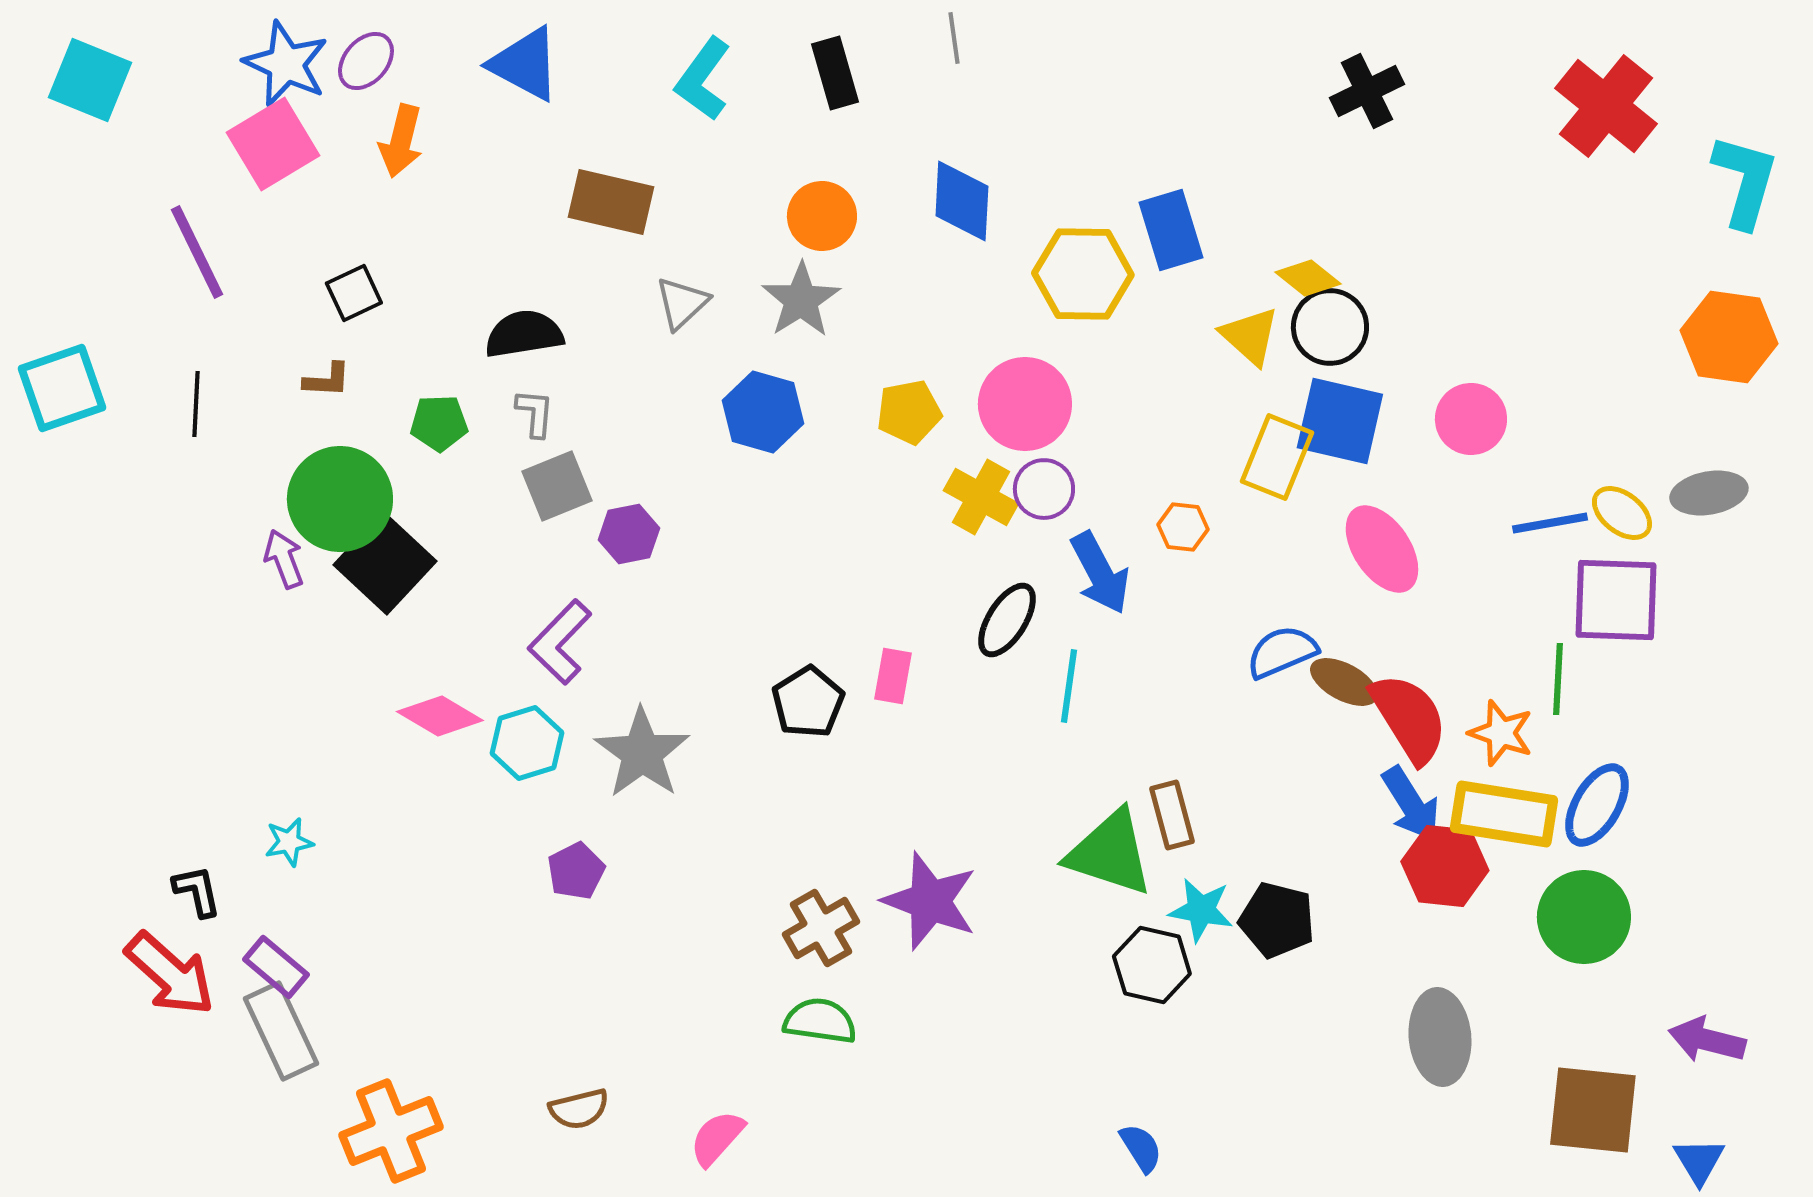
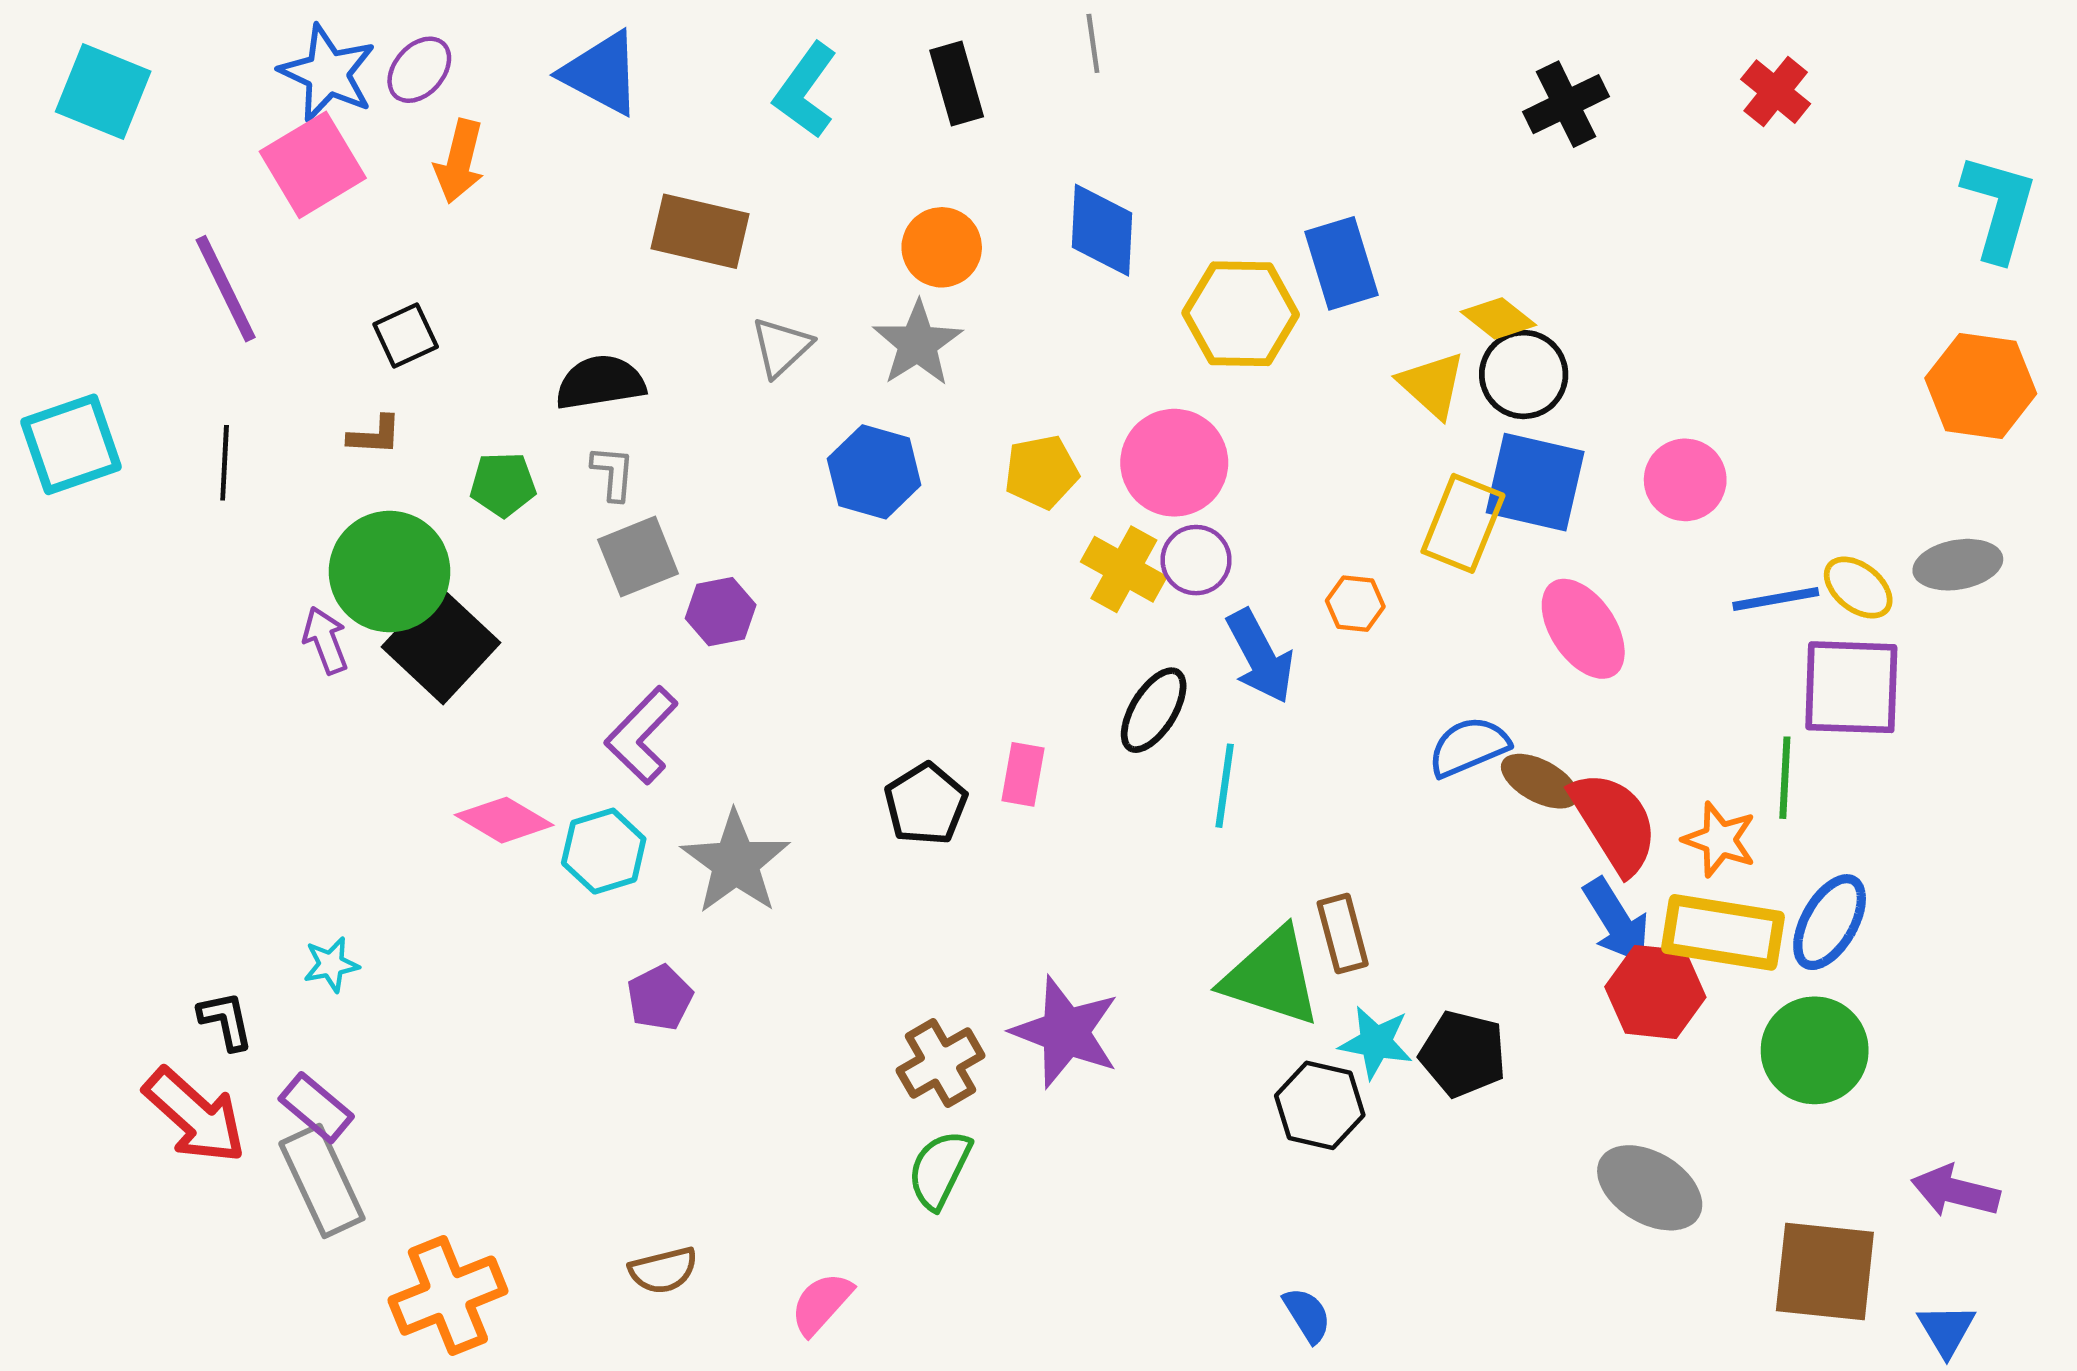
red cross: (1606, 106) -> (1776, 92), moved, size x0.6
green semicircle: (820, 1021) -> (939, 1170), turned -72
gray ellipse: (1440, 1037) -> (1650, 1188), turned -54

